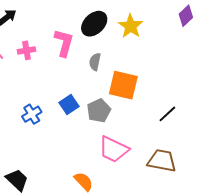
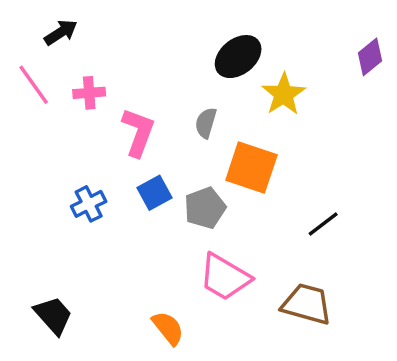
black ellipse: (94, 24) -> (238, 57), moved
yellow star: (131, 26) -> (284, 94), moved
pink L-shape: (64, 43) -> (138, 132), moved

